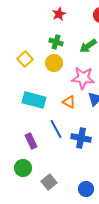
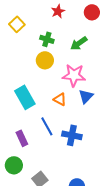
red star: (59, 14) -> (58, 11), moved
yellow square: (25, 59) -> (17, 24), moved
cyan rectangle: (34, 100) -> (25, 97), turned 45

